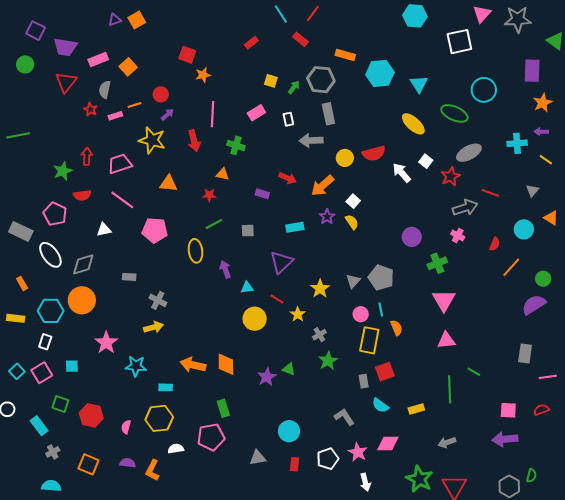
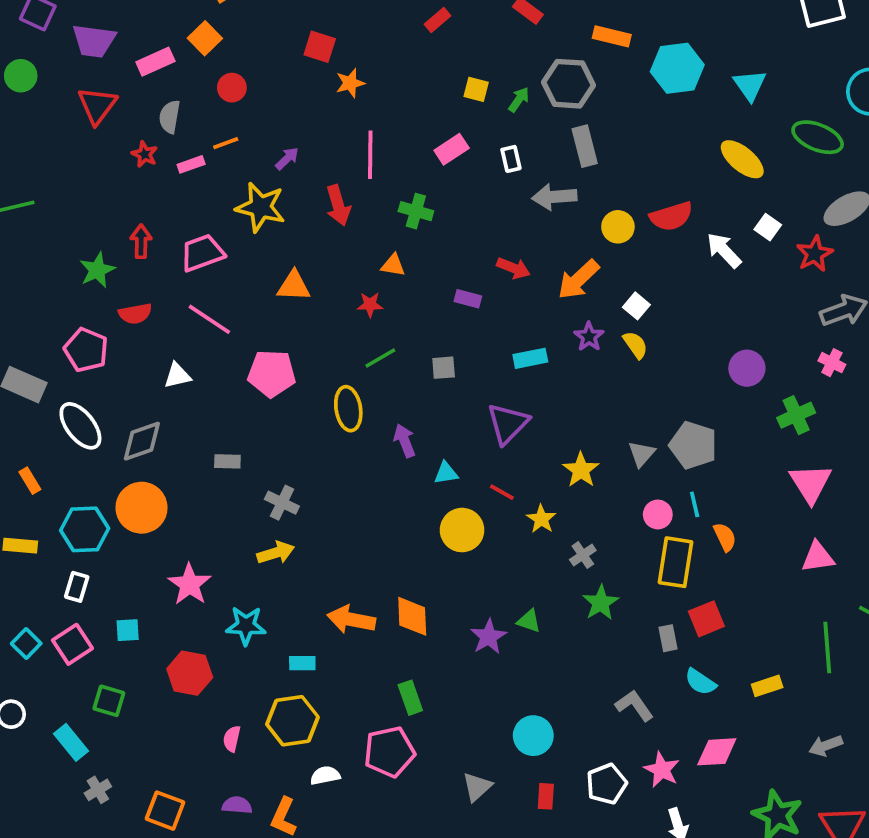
orange square: (128, 67) -> (205, 38), moved
red circle: (161, 94) -> (232, 88), moved
red hexagon: (91, 415) -> (190, 673), moved
gray triangle: (258, 458) -> (477, 787), turned -30

